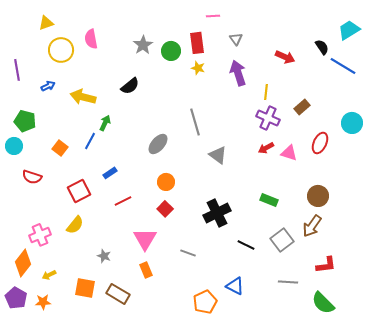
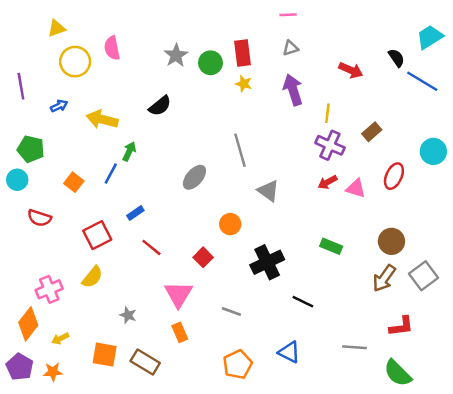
pink line: (213, 16) -> (288, 15), moved
gray triangle: (236, 39) -> (291, 48), turned 48
orange circle: (166, 182) -> (230, 224), moved
red line: (123, 201) -> (151, 247), turned 66
gray square: (282, 240) -> (423, 276), moved
orange pentagon: (205, 302) -> (238, 364), moved

